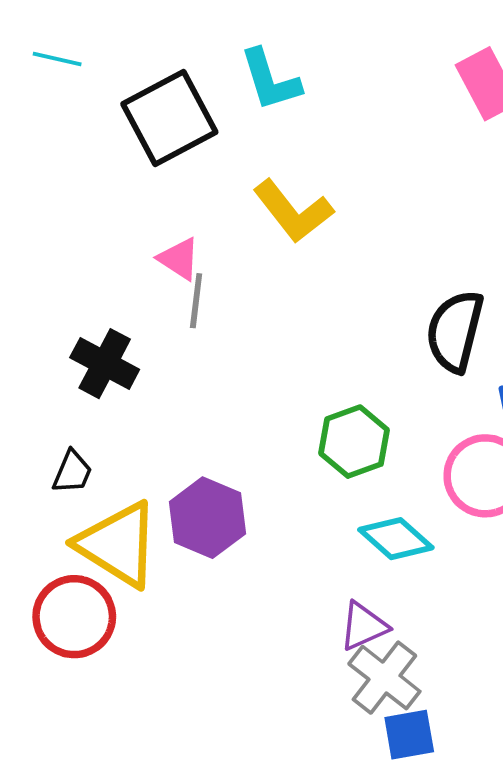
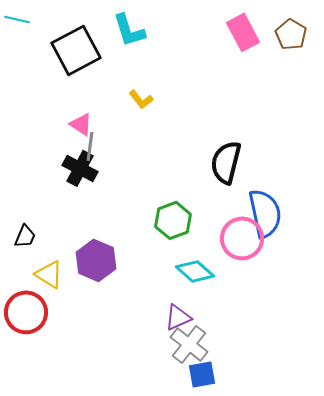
yellow L-shape: (293, 211) -> (141, 99), size x0.6
black cross: (105, 364) -> (80, 168), moved
yellow triangle: (118, 544) -> (49, 274), size x0.6

